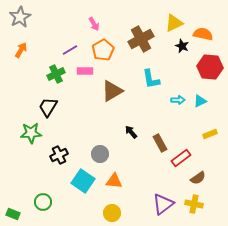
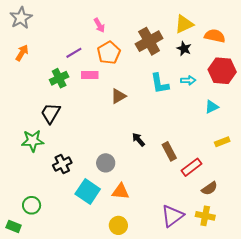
black star: (182, 46) -> (184, 49), moved
brown triangle: (112, 91) -> (118, 96), size x0.7
cyan arrow: (178, 100) -> (188, 80), moved
green circle: (43, 202) -> (32, 205), moved

